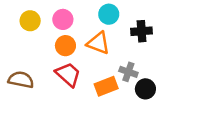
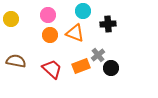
yellow circle: (30, 21) -> (11, 19), moved
gray cross: (128, 72) -> (98, 55), turned 32
red trapezoid: (68, 74) -> (52, 69), moved

